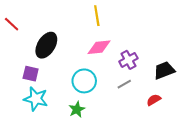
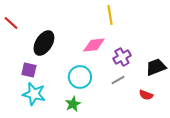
yellow line: (97, 16) -> (110, 15), moved
red semicircle: (154, 100) -> (146, 95), turned -128

